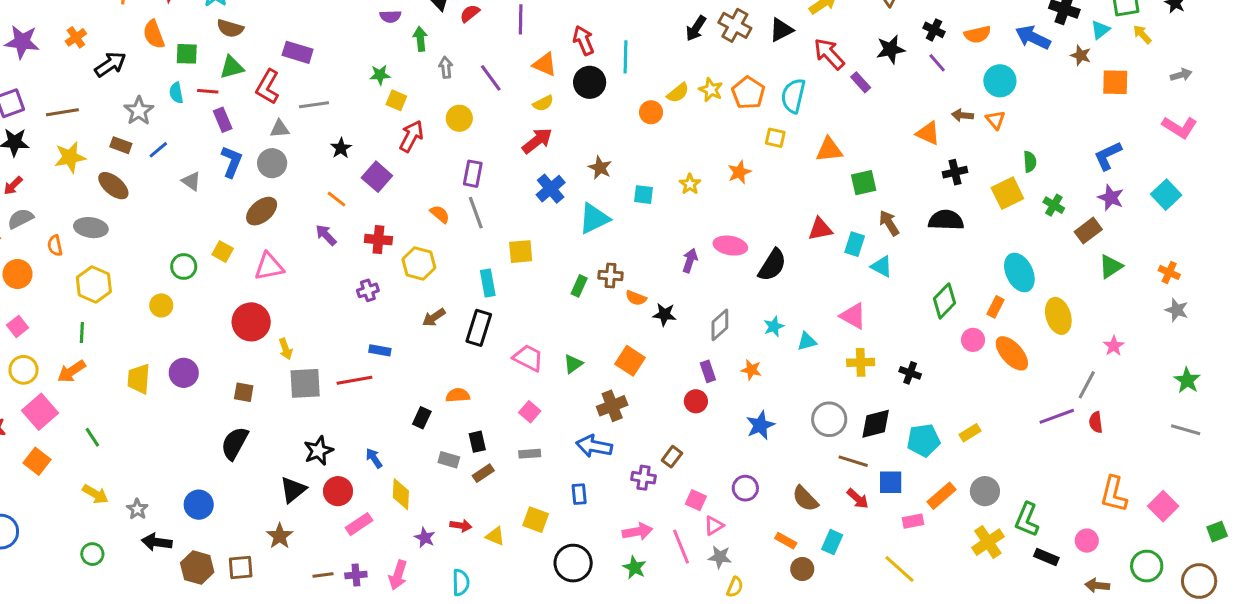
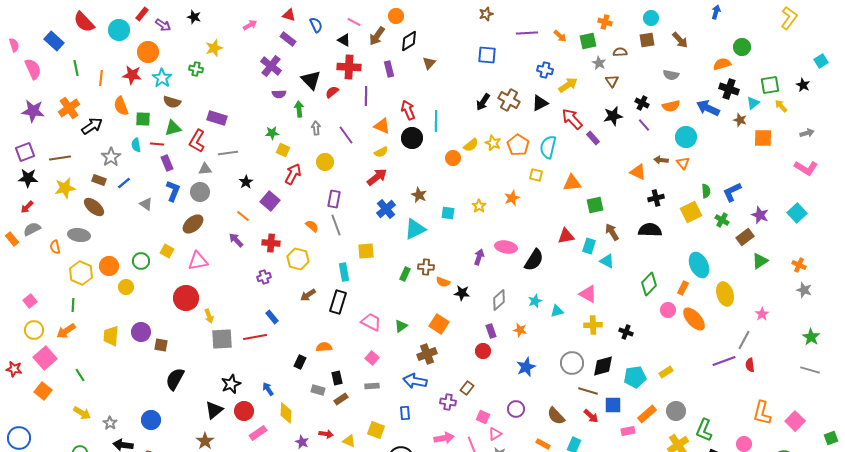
orange cross: (76, 37) -> (69, 108), size x1.5
blue L-shape: (1108, 156) -> (732, 192), moved
orange circle: (17, 274) -> (109, 266), moved
blue rectangle: (380, 350) -> (272, 317), turned 40
brown square: (244, 392) -> (161, 345), moved

